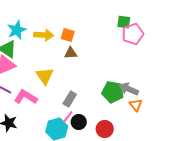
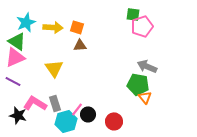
gray arrow: (129, 89) -> (147, 66), moved
green pentagon: (113, 92) -> (138, 84), moved
pink L-shape: (26, 97) -> (35, 103), moved
gray rectangle: (70, 99) -> (55, 103), moved, turned -49

